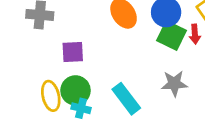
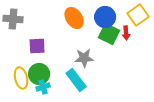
gray star: (174, 84) -> (84, 58), moved
cyan cross: (81, 108) -> (43, 87), turned -32

